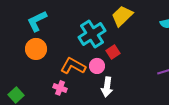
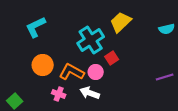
orange circle: (36, 49) -> (43, 65), moved
white arrow: (107, 87) -> (90, 93), moved, turned 102

